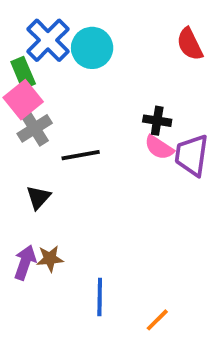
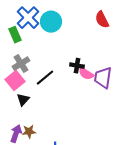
pink square: (23, 100) -> (15, 81), moved
black cross: (157, 121) -> (77, 66), moved
black line: (81, 155) -> (45, 78), turned -30

